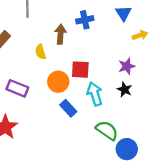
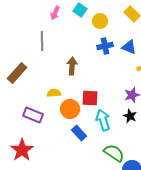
blue triangle: (123, 13) -> (129, 47), turned -35
blue cross: (85, 20) -> (105, 46), moved
yellow semicircle: (41, 52) -> (54, 93), moved, turned 104

